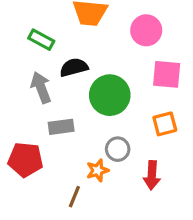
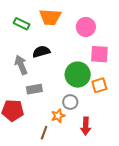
green rectangle: (41, 40) -> (22, 24), moved
green circle: (110, 95) -> (78, 75), moved
red arrow: (152, 175) -> (86, 126), moved

